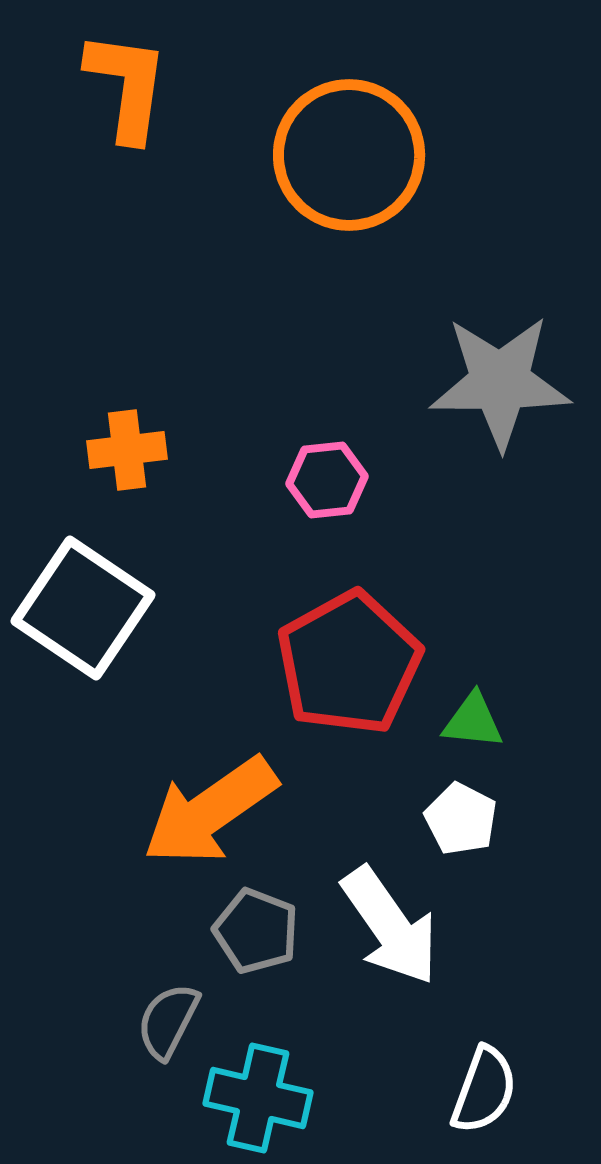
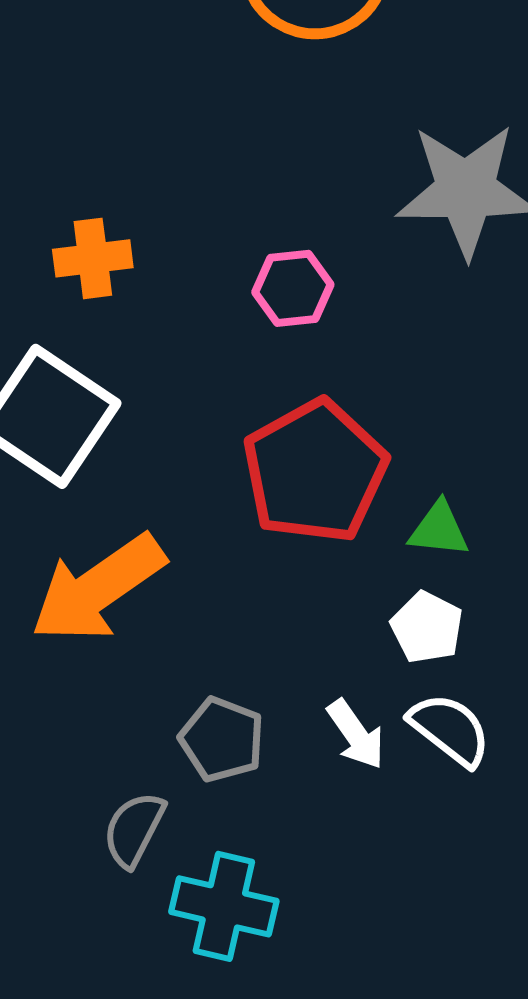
orange arrow: (210, 811) -> (98, 588), moved
white arrow: (390, 926) -> (356, 734), size x0.6
white semicircle: (484, 1090) -> (450, 729), moved, turned -72

